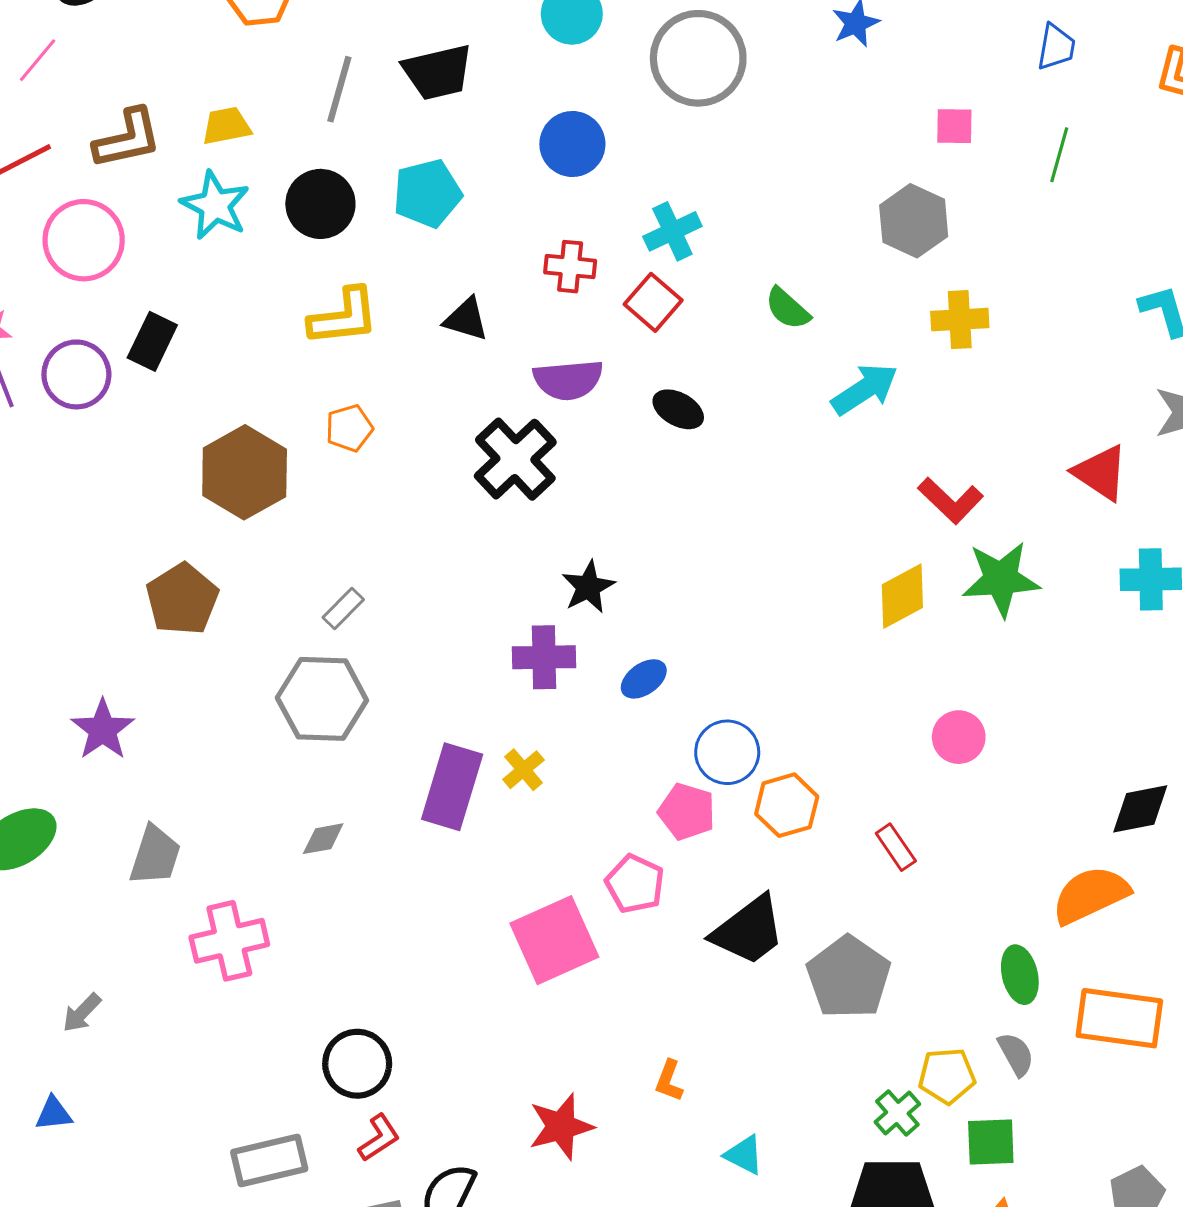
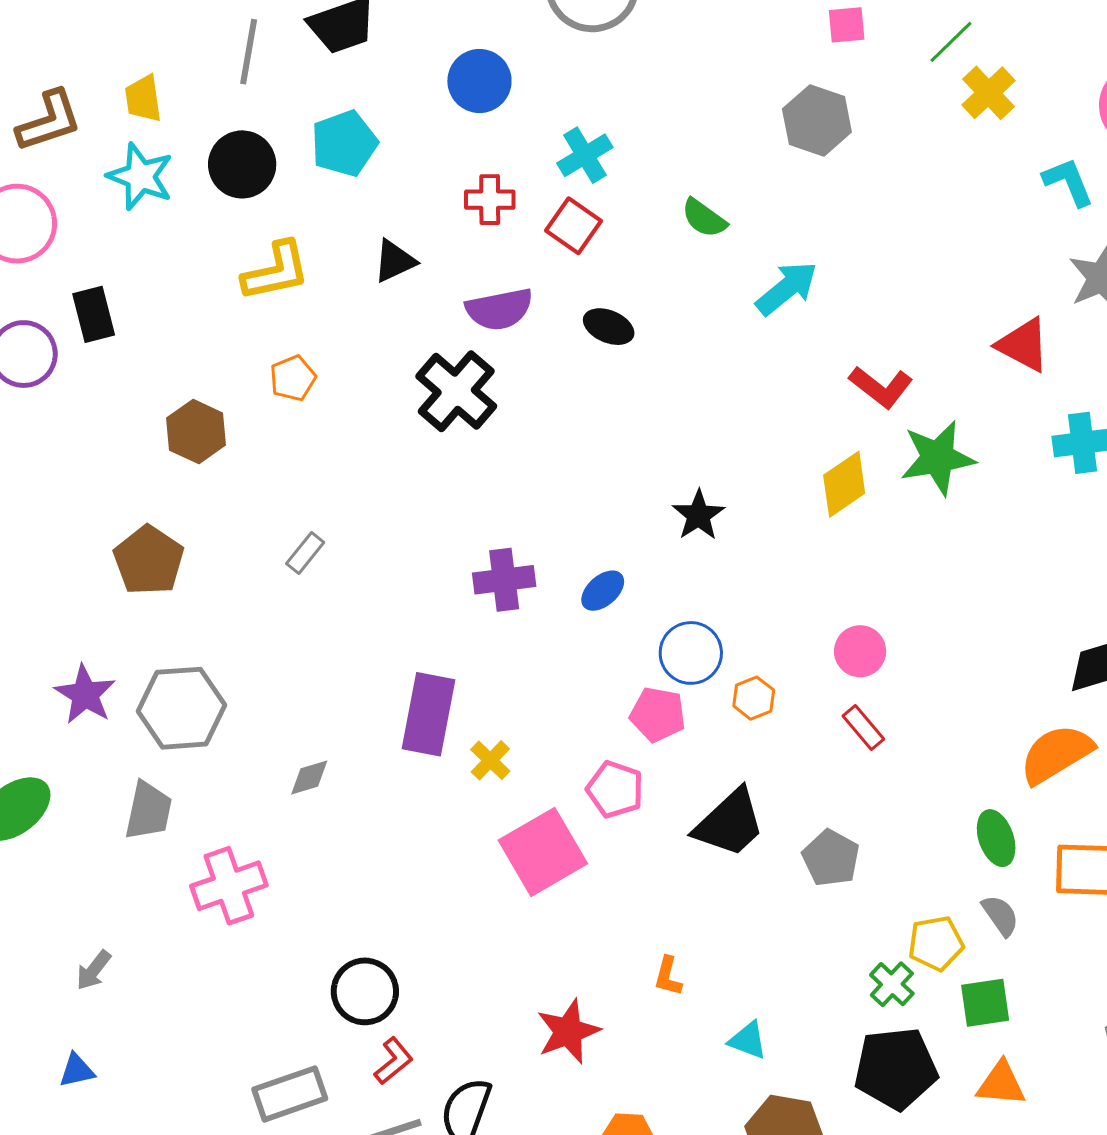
yellow trapezoid: (226, 126) -> (143, 99), turned -81
green line: (1059, 155) -> (951, 42), turned 36
black triangle: (466, 319) -> (395, 261), turned -36
yellow cross: (960, 320) -> (989, 93), moved, turned -34
black rectangle: (152, 341) -> (94, 314), turned -34
brown hexagon: (245, 472) -> (196, 432), size x0.7
black star: (588, 587) -> (699, 515), moved
gray hexagon: (322, 699) -> (181, 708), moved
pink circle: (959, 737) -> (860, 651), moved
yellow cross: (523, 770) -> (490, 760), moved
orange hexagon: (787, 805) -> (754, 698), size x0.7
gray pentagon: (849, 977) -> (831, 858), size x0.7

